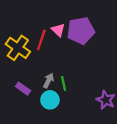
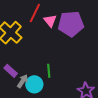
red line: (41, 40) -> (35, 13), moved
gray arrow: (49, 81) -> (23, 81), moved

